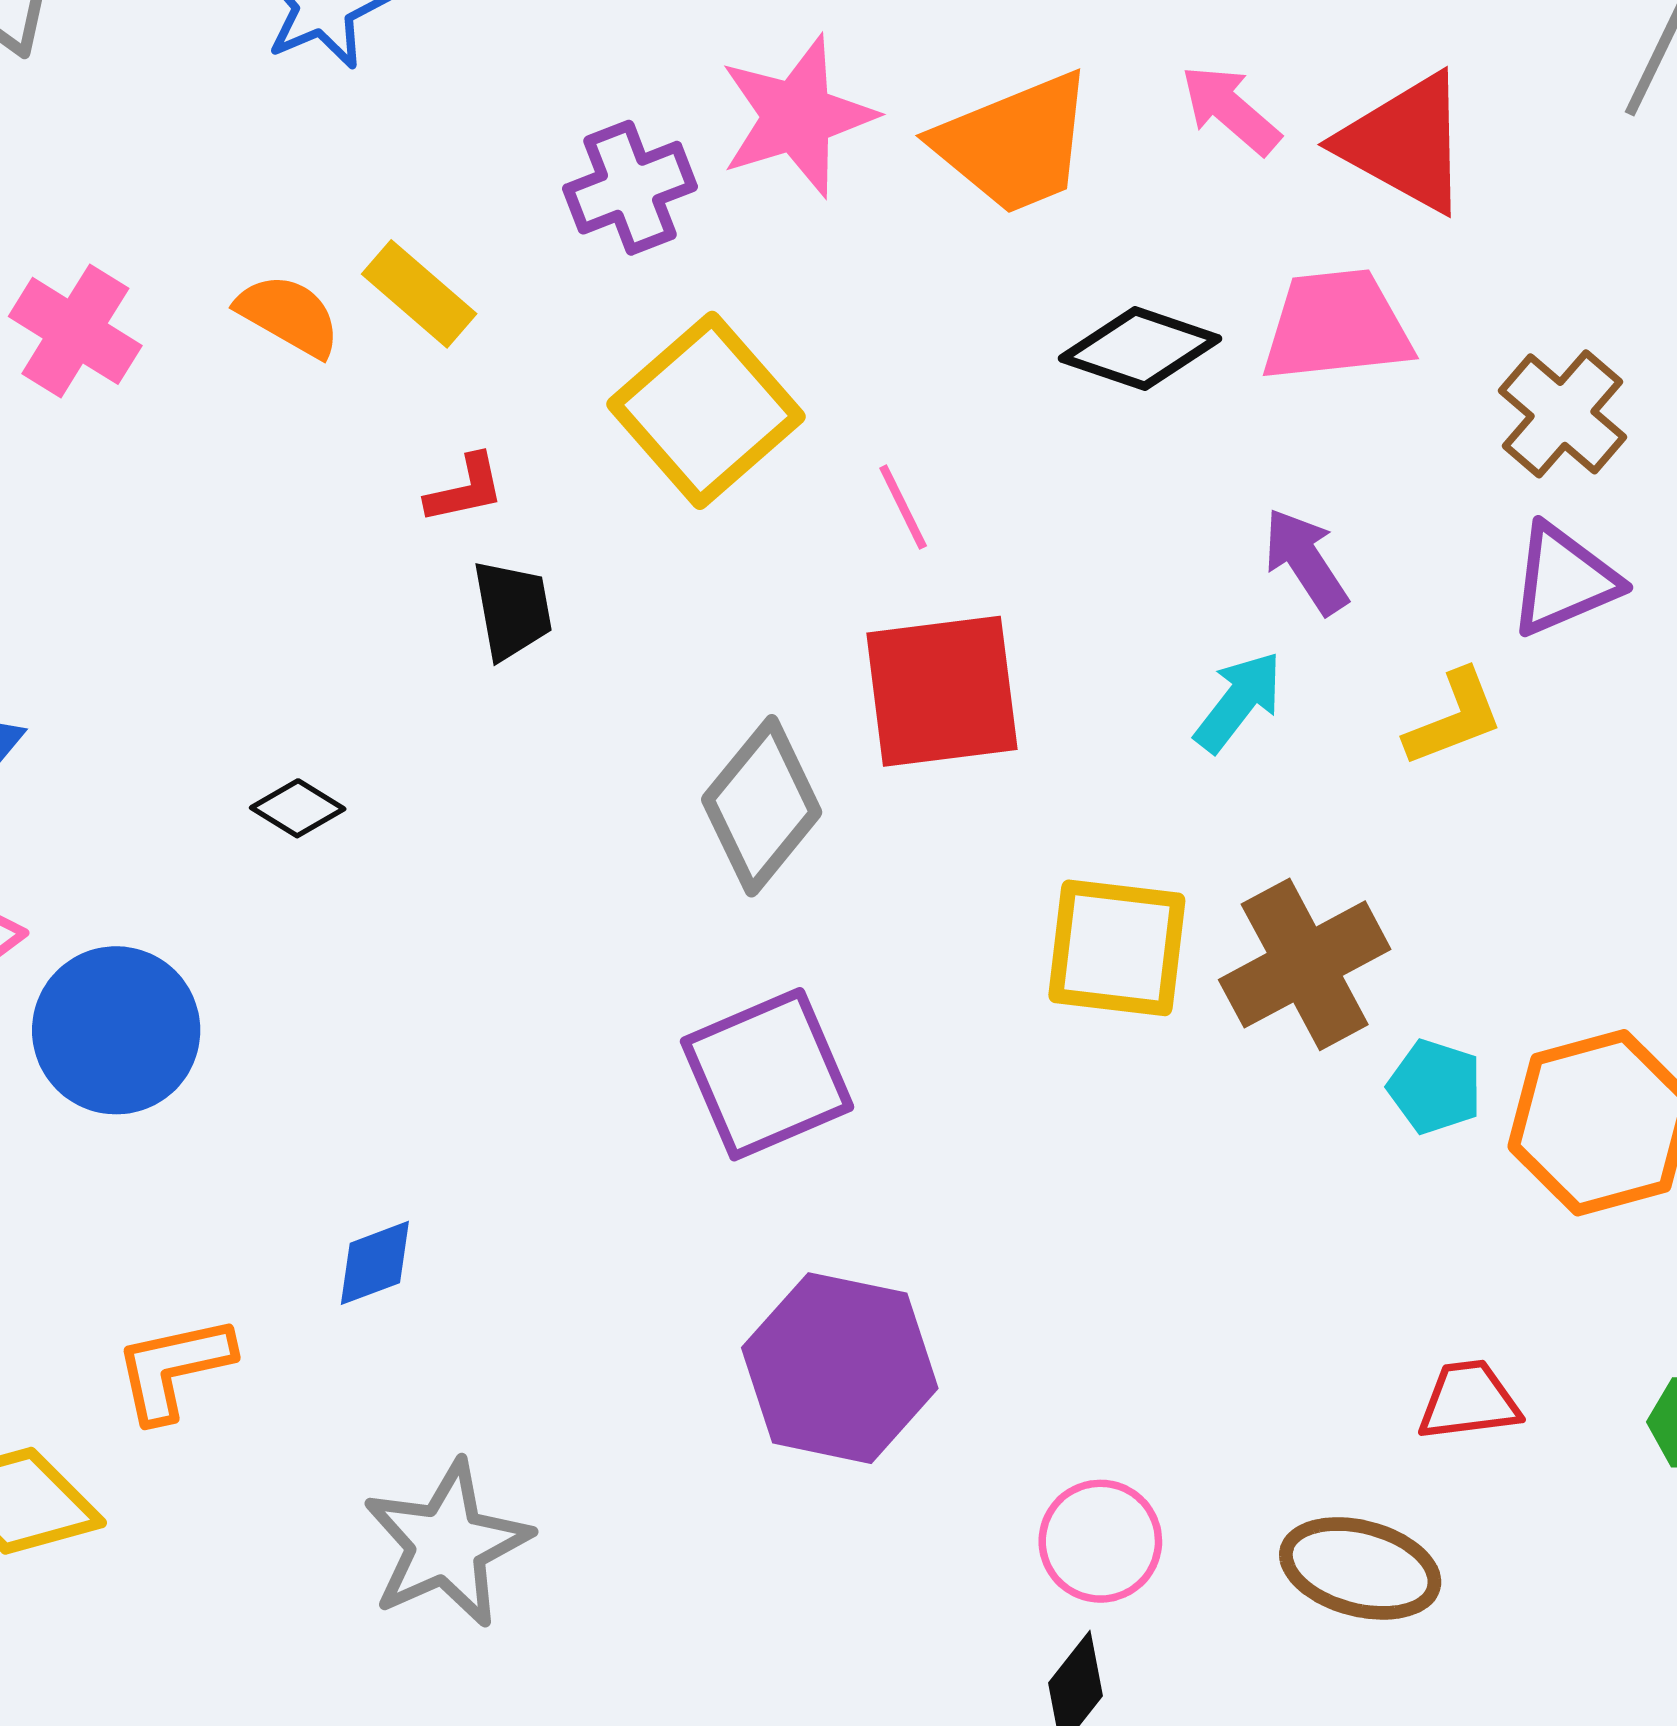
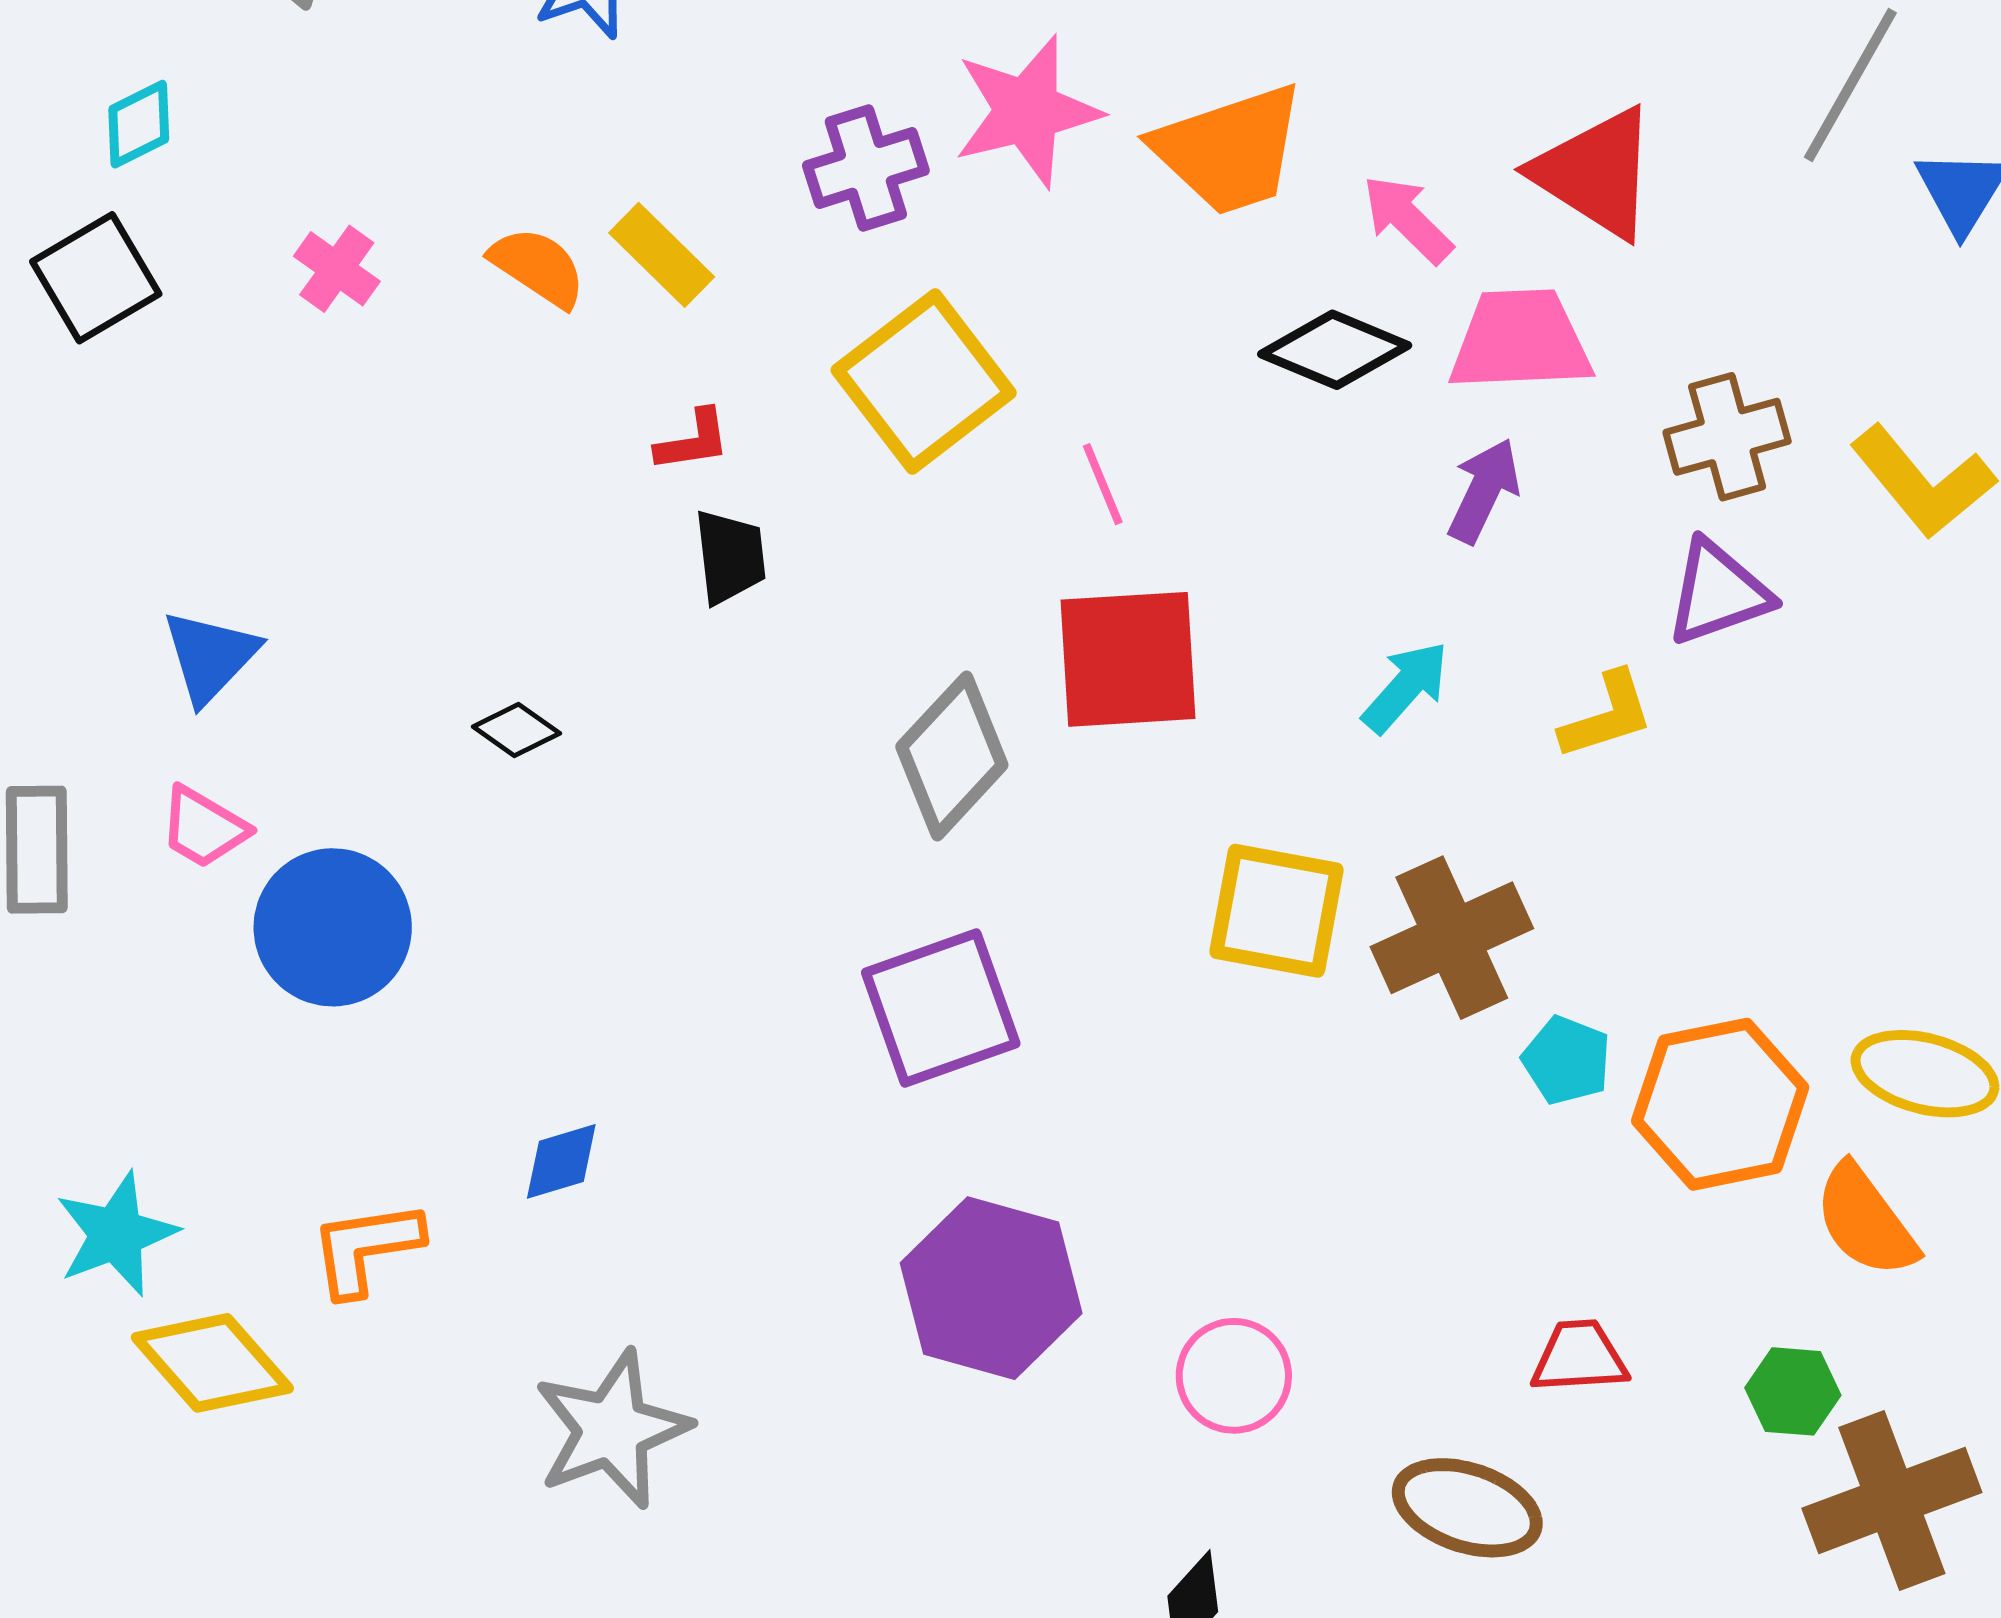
pink arrow: (1230, 110) -> (1407, 219), moved
pink cross: (75, 331) -> (337, 269), size x0.7
brown cross: (1563, 414) -> (1727, 437), turned 30
purple arrow: (1306, 561) -> (1484, 491), moved, turned 55
pink circle: (1100, 1541) -> (1234, 1376), moved

